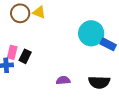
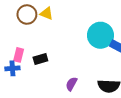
black rectangle: (25, 56) -> (40, 59), moved, turned 48
purple semicircle: (63, 80) -> (71, 84), turned -56

